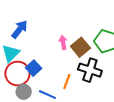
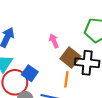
brown square: (80, 47) -> (70, 57), moved

